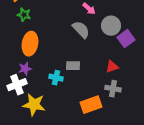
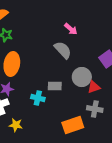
gray circle: (111, 26) -> (82, 77), moved
yellow star: (34, 105) -> (16, 125), size x0.6

